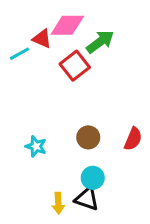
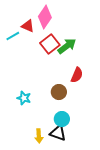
pink diamond: (67, 25) -> (45, 17), turned -55
green arrow: (100, 42) -> (67, 46), moved
red semicircle: (133, 139) -> (77, 75), moved

